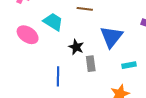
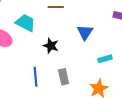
blue triangle: (111, 37) -> (85, 32), size x0.7
gray rectangle: (91, 64) -> (64, 77), moved

